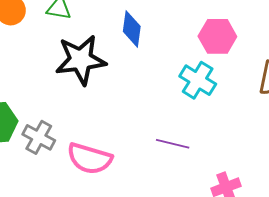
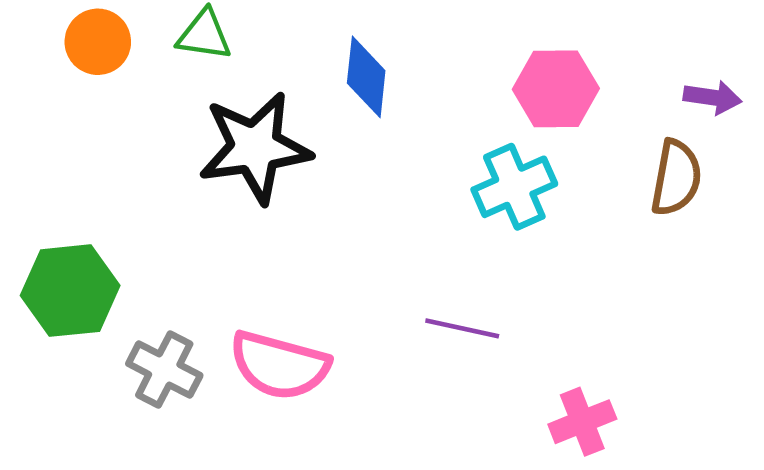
cyan cross: (198, 80) -> (514, 187), turned 36
gray cross: (39, 137) -> (164, 369), moved

